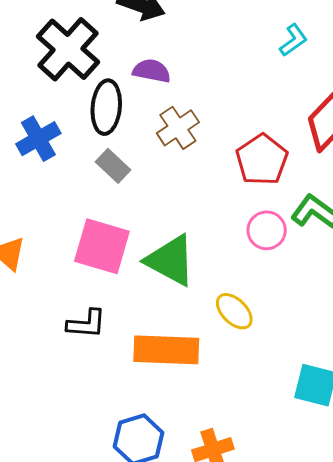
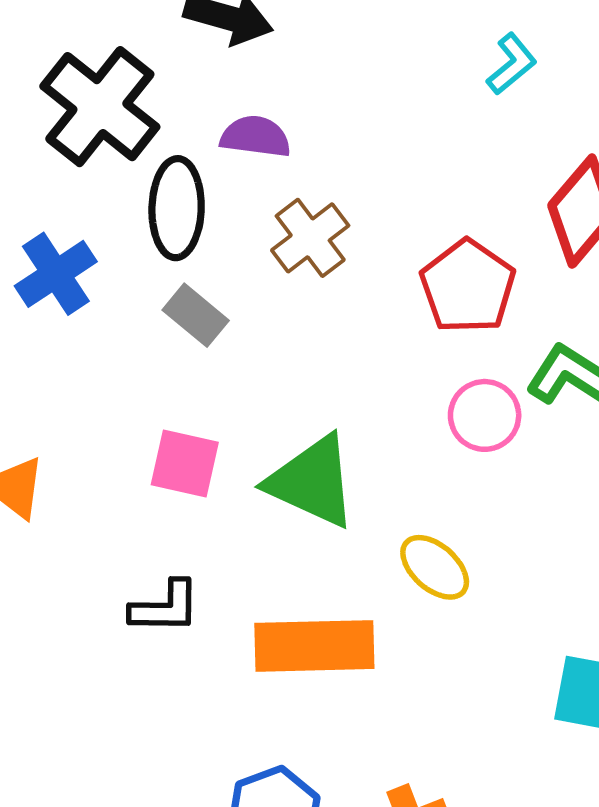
pink square: (102, 246) -> (185, 463), size x0.7

